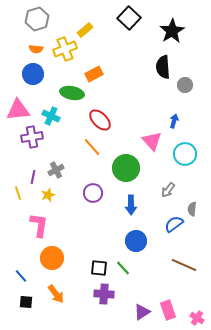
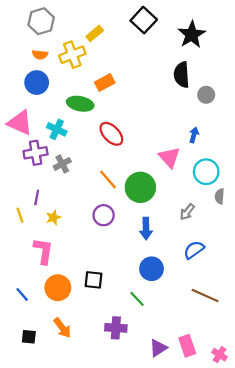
pink triangle: (18, 110) -> (20, 123), turned 30
orange line: (92, 147) -> (108, 180), moved
gray cross: (56, 170) -> (62, 164), moved
gray semicircle: (192, 209) -> (220, 196), moved
black square: (99, 268) -> (94, 280), moved
blue line: (21, 276) -> (22, 294), moved

